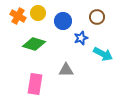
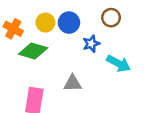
yellow circle: (38, 13) -> (45, 23), moved
orange cross: (18, 16) -> (13, 29), moved

